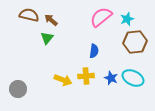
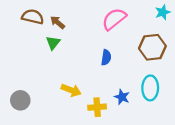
cyan star: (127, 19) -> (163, 12), moved
yellow cross: (86, 76) -> (97, 107), moved
blue star: (111, 78) -> (122, 97), moved
cyan ellipse: (133, 78) -> (150, 88), turned 65

